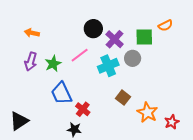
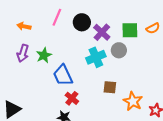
orange semicircle: (165, 25) -> (153, 28), moved
pink line: (80, 55) -> (57, 17), moved, turned -30
blue trapezoid: (62, 93) -> (63, 75), moved
brown square: (123, 98) -> (110, 87), turned -32

